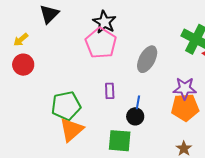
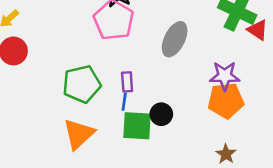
blue line: (138, 102) -> (124, 102), moved
green pentagon: (66, 106) -> (82, 84), moved
green square: (120, 141) -> (137, 126), moved

